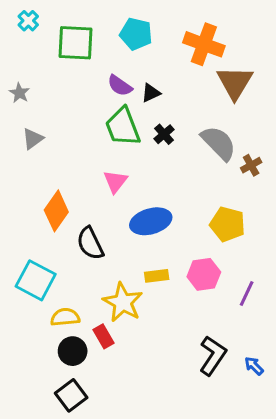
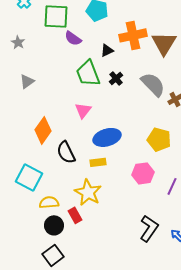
orange cross: (204, 44) -> (133, 35), moved, turned -32
purple semicircle: (120, 86) -> (73, 38), moved
gray star: (19, 93) -> (18, 42), moved
yellow rectangle: (157, 276) -> (98, 162), moved

